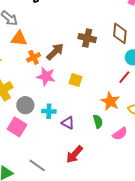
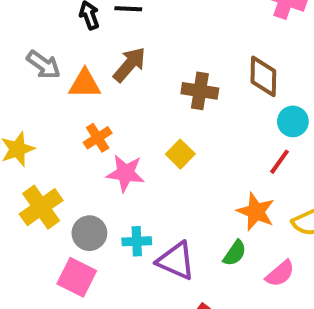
orange triangle: (19, 38) -> (85, 84), moved
brown arrow: (55, 52) -> (129, 65), moved
yellow square: (75, 80) -> (180, 154), moved, turned 32
green semicircle: (98, 121) -> (235, 253), turned 56
purple triangle: (68, 123) -> (176, 261), size x1.5

